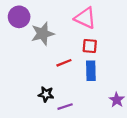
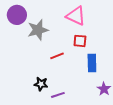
blue rectangle: (91, 71) -> (92, 63), moved

